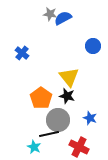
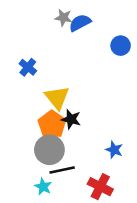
blue circle: (93, 46) -> (121, 46), moved
yellow triangle: (69, 77) -> (57, 98), moved
black star: (67, 96) -> (71, 119), moved
gray circle: (58, 120) -> (49, 150), moved

